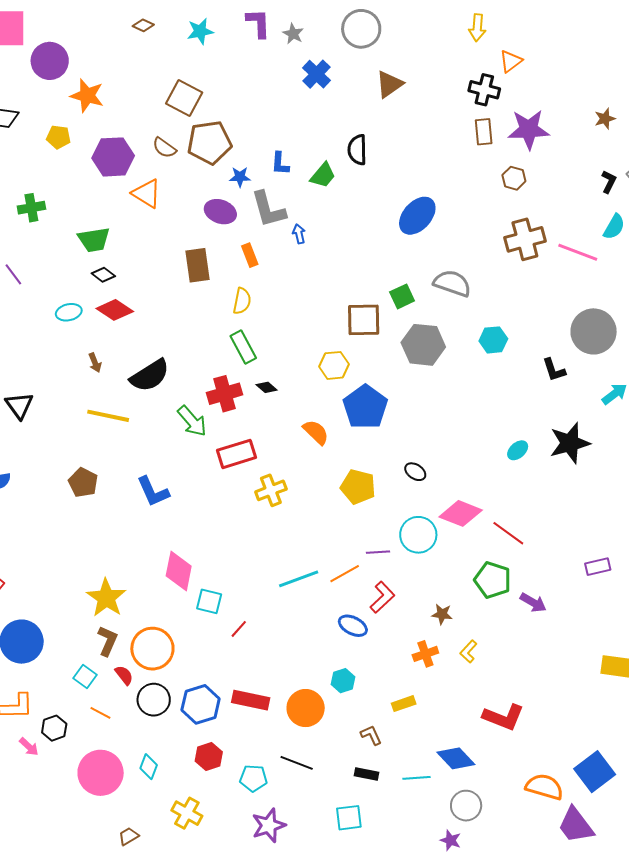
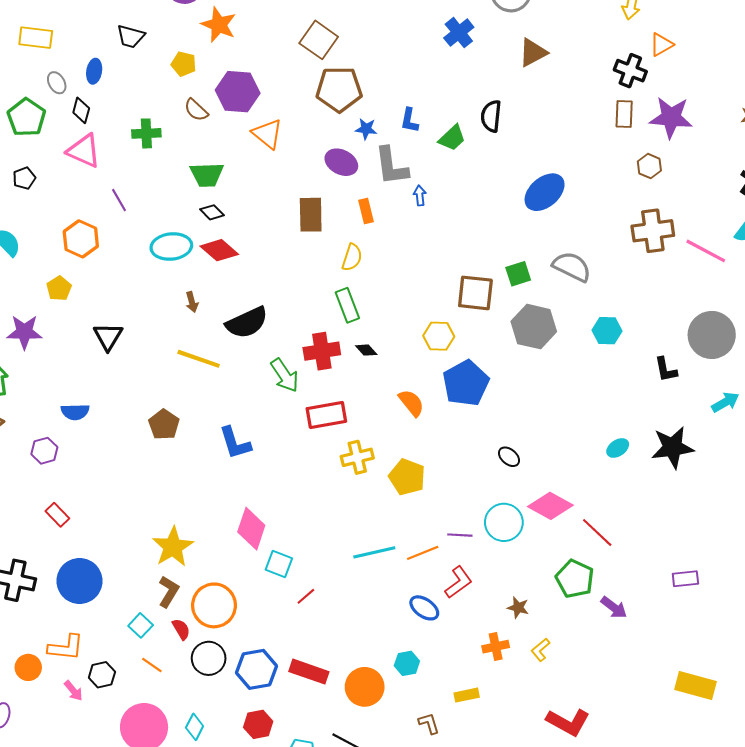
brown semicircle: (164, 148) -> (196, 110), moved
cyan ellipse: (69, 312) -> (171, 247), size x1.5
yellow pentagon: (358, 487) -> (407, 477), moved

